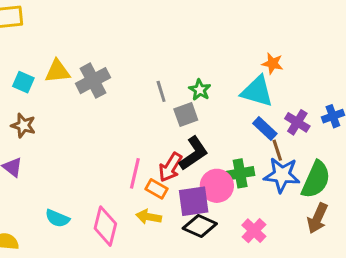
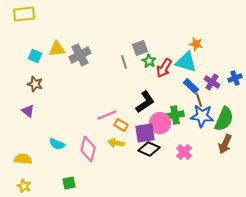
gray square: (186, 115) -> (140, 48), moved
red arrow: (170, 167) -> (164, 68), moved
pink line: (135, 173) -> (107, 115), turned 54

